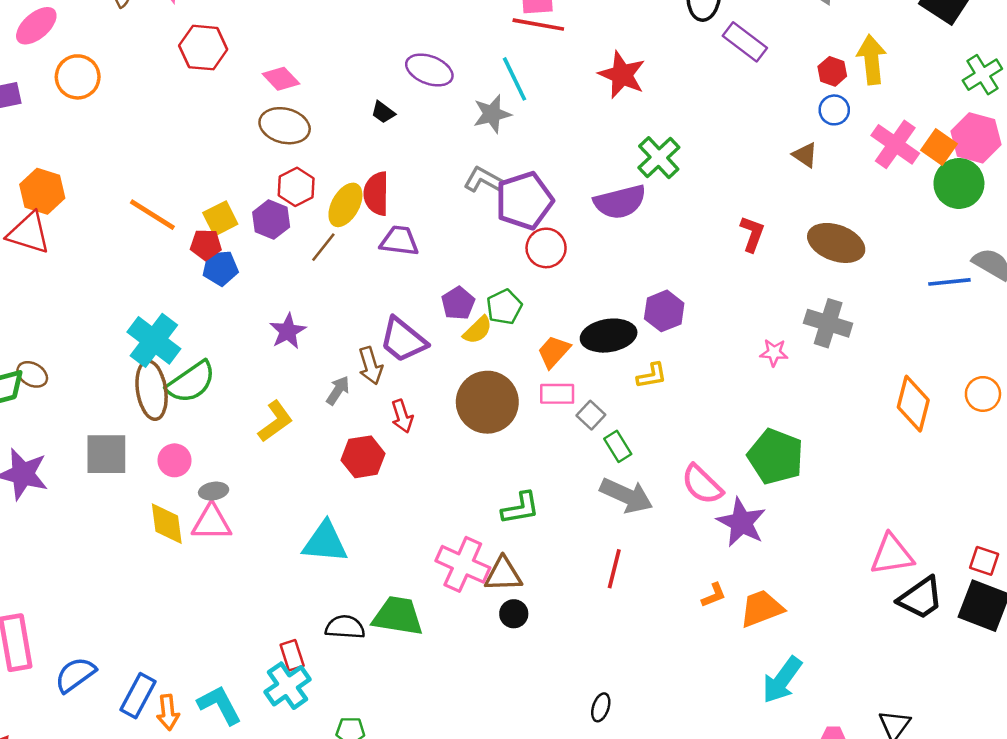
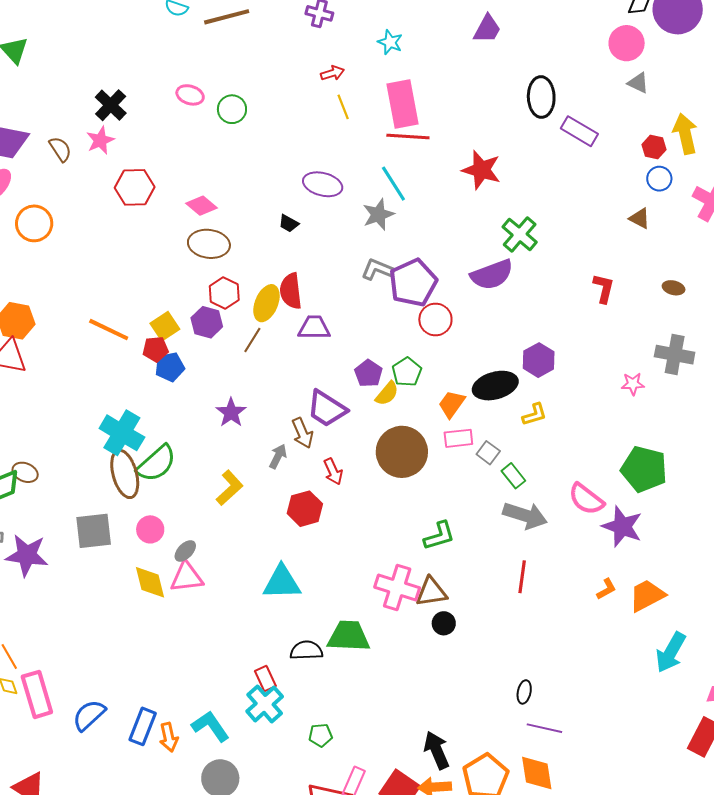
brown ellipse: (836, 243) -> (674, 288), size x0.5
gray ellipse: (214, 491) -> (185, 551), turned -30

